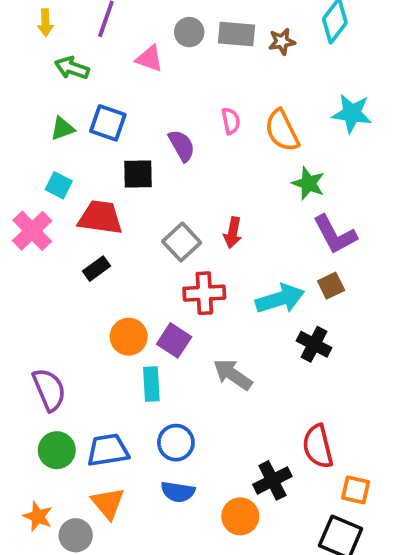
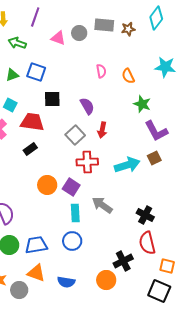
gray circle: (189, 32) -> (79, 33), moved
orange semicircle: (282, 130) -> (128, 76), size x0.7
purple semicircle: (182, 146) -> (87, 106), moved
black cross: (314, 344) -> (145, 215), moved
cyan rectangle: (151, 384) -> (75, 213), moved
blue semicircle: (178, 492) -> (66, 282), moved
orange triangle: (108, 503) -> (36, 273), turned -30

